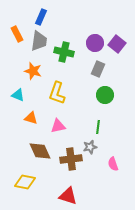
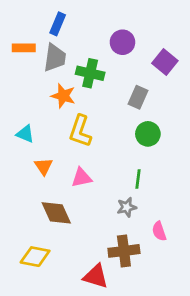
orange rectangle: (17, 34) -> (24, 48), turned -63
purple circle: (95, 43) -> (122, 42), moved
orange star: (33, 71) -> (63, 96), moved
orange triangle: (31, 118) -> (44, 166), turned 40
brown cross: (71, 159) -> (124, 251), moved

